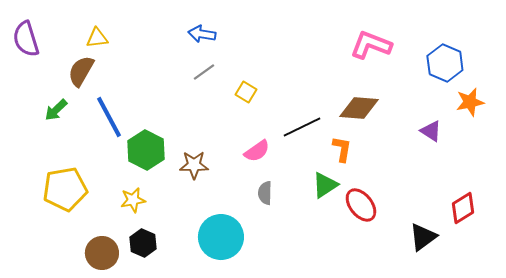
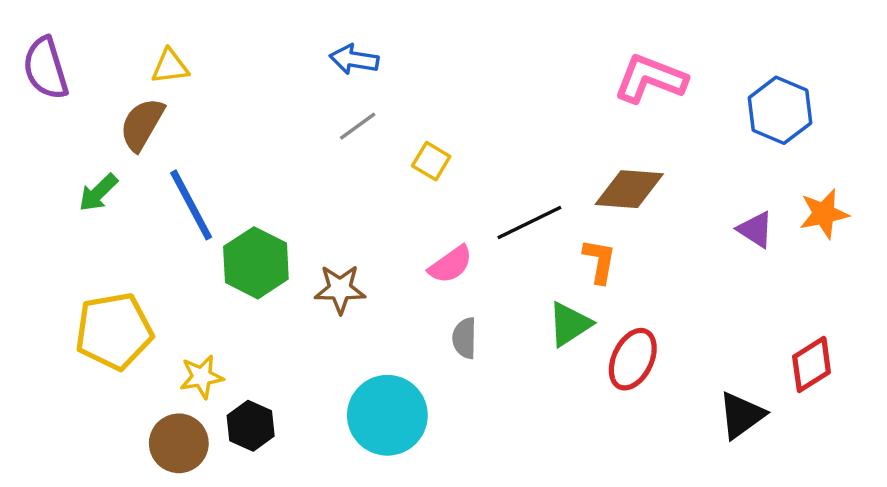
orange star: (470, 102) -> (824, 214), moved
yellow star: (133, 200) -> (202, 377), moved
red ellipse: (361, 205) -> (633, 359), turned 64

